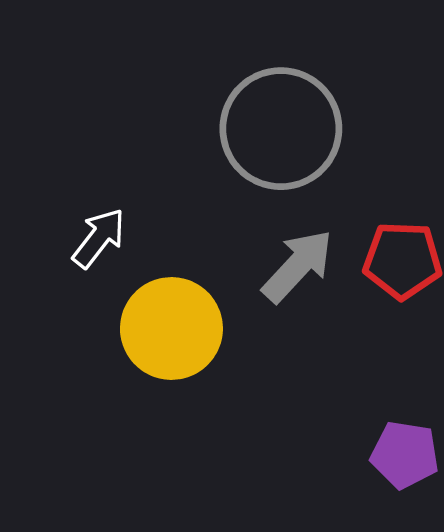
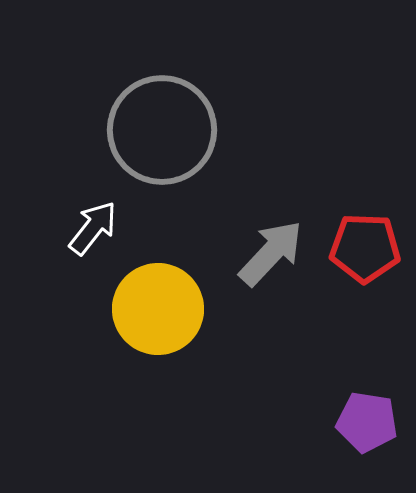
gray circle: (281, 129) -> (162, 130), moved

